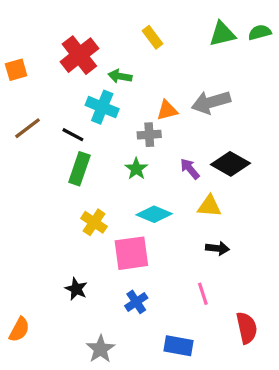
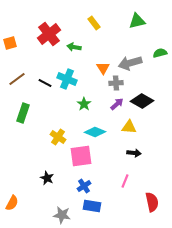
green semicircle: (260, 32) -> (160, 53), moved
cyan cross: (102, 107) -> (67, 79), moved
orange triangle: (167, 110) -> (103, 68), turned -48
gray cross: (149, 135) -> (116, 83), moved
green rectangle: (79, 169) -> (23, 113), moved
purple arrow: (190, 169) -> (117, 104), turned 88
pink line: (203, 294) -> (125, 181), turned 40
blue rectangle: (178, 346) -> (92, 206), moved
gray star: (101, 349) -> (62, 215), turned -30

